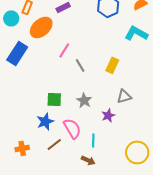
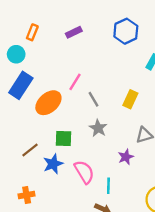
cyan circle: (11, 18) -> (16, 54), moved
orange ellipse: (41, 27) -> (48, 103), moved
gray star: (84, 100) -> (98, 128), moved
brown line: (54, 144) -> (30, 150), moved

